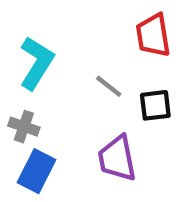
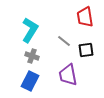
gray cross: (24, 127) -> (32, 56), moved

